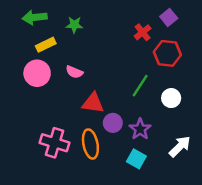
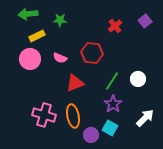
purple square: (169, 17) -> (145, 21), moved
red hexagon: (167, 53) -> (92, 53), moved
green line: (140, 86) -> (112, 81), moved
red triangle: (93, 103) -> (75, 83), turned -30
purple circle: (113, 123) -> (91, 135), moved

